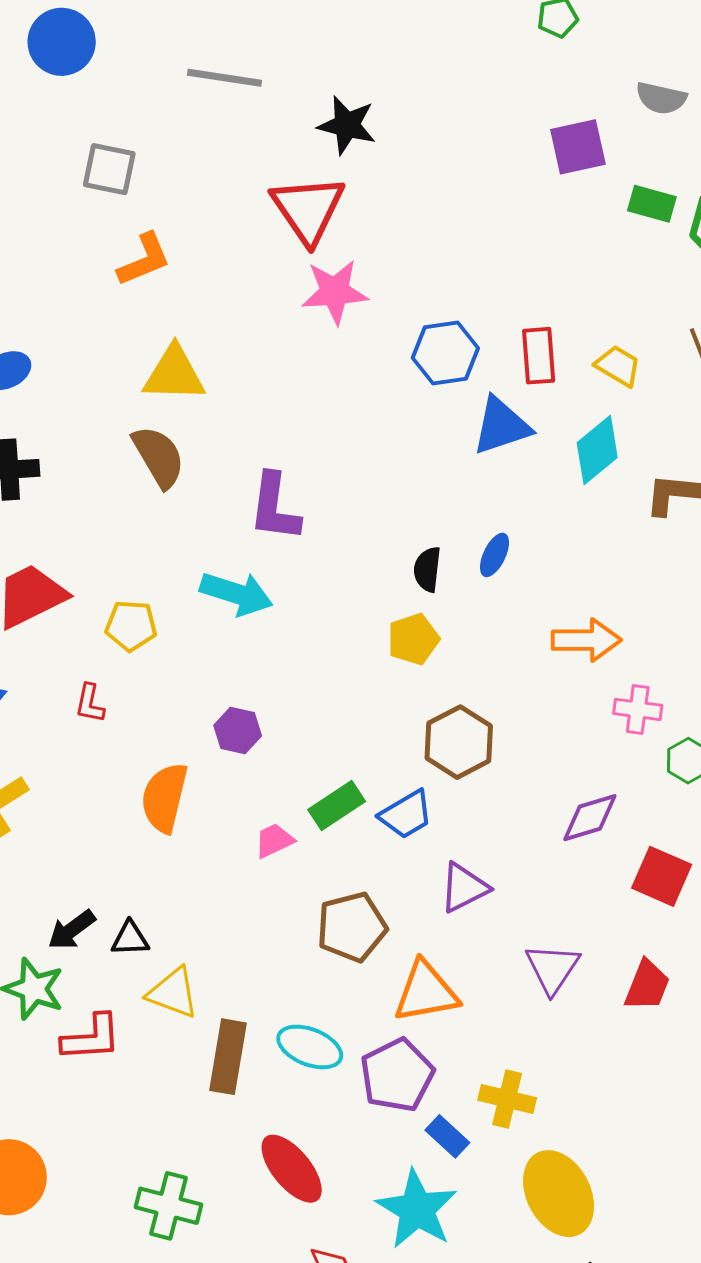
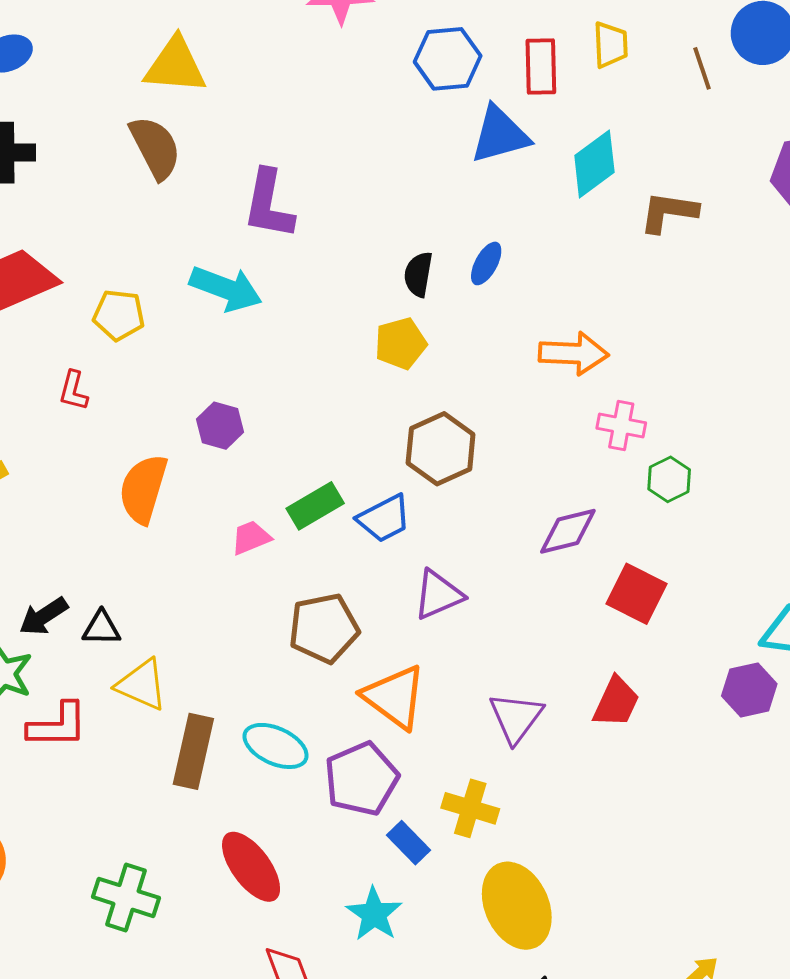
yellow trapezoid: (618, 366) -> (611, 45), moved, turned 54
purple triangle: (552, 968) -> (516, 718), moved
orange triangle: (426, 992) -> (395, 697), turned 44
cyan star: (417, 1209) -> (374, 914), size x0.7

